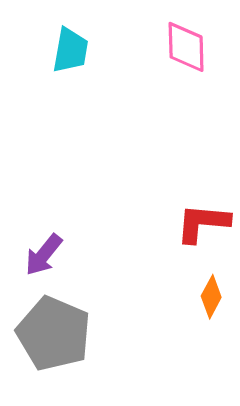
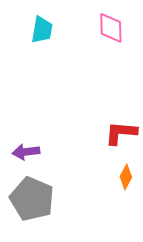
purple arrow: (44, 255) -> (26, 152), turned 44

